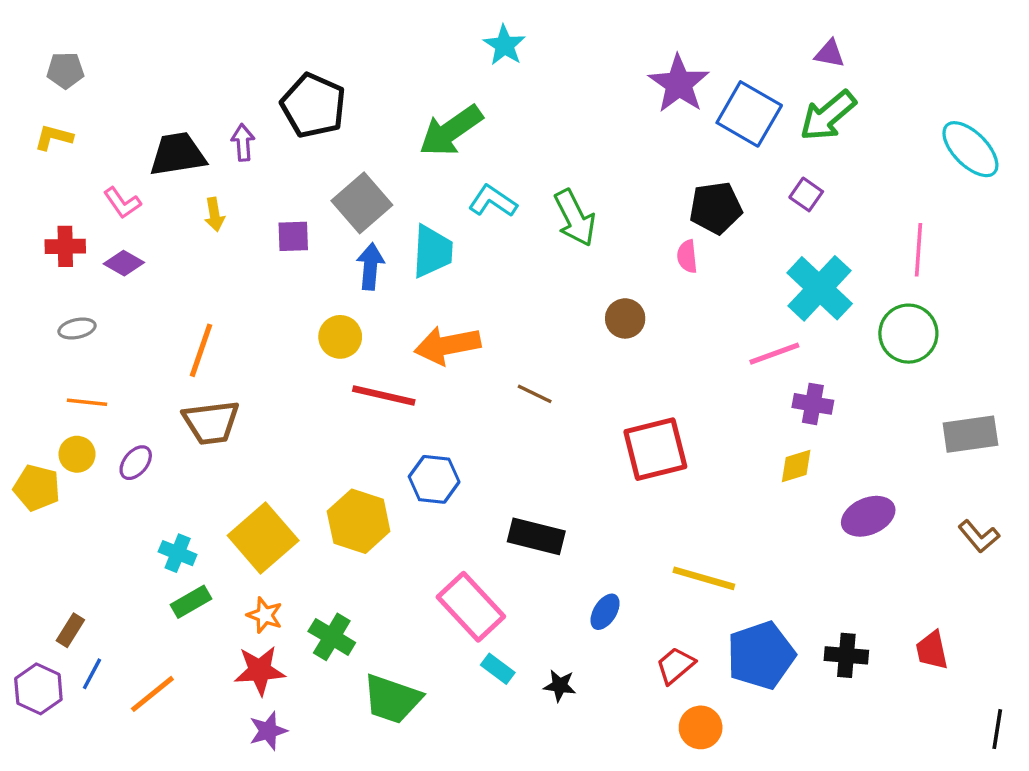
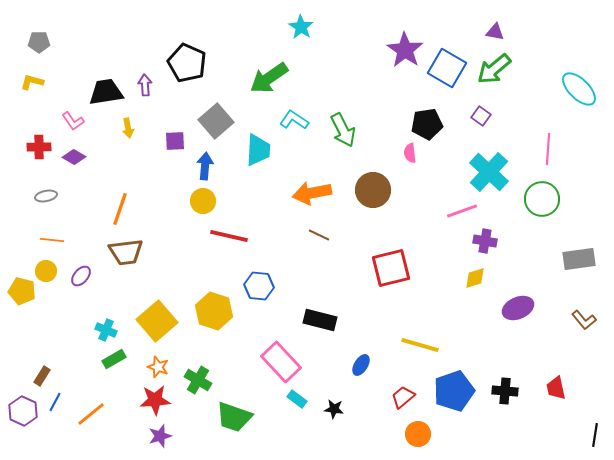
blue arrow: (370, 266) -> (205, 166), moved
brown circle: (625, 318) -> (373, 190), size x1.5
orange arrow: (447, 345) -> (312, 193), moved

